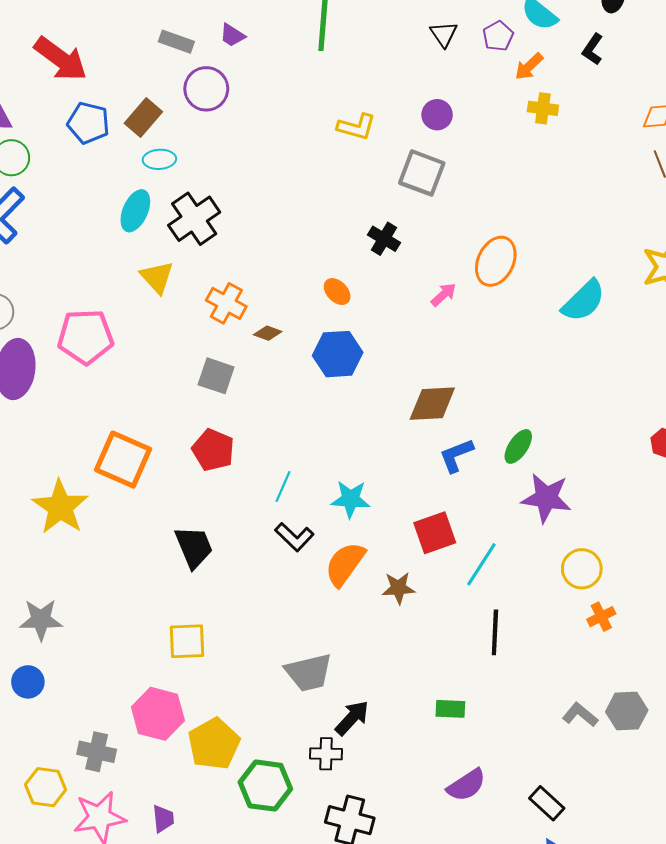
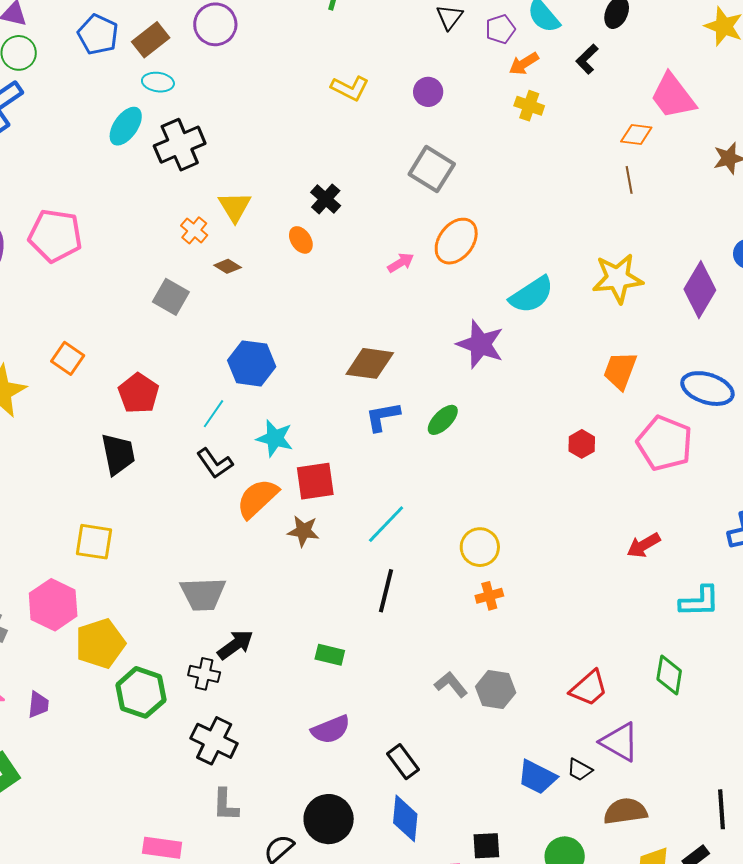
gray square: (422, 173) -> (432, 169), moved
black cross: (384, 239) -> (326, 199), moved
yellow triangle: (157, 277) -> (235, 207), moved
orange cross: (226, 303) -> (194, 230), size x0.7
blue hexagon: (338, 354) -> (252, 363), moved
red pentagon: (213, 450) -> (139, 393), moved
orange square: (123, 460) -> (68, 358), size x0.6
purple star: (546, 498) -> (480, 344), moved
red square: (435, 533) -> (315, 481), moved

